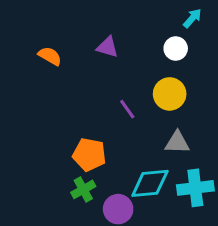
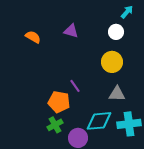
purple line: (127, 109) -> (75, 86), moved

